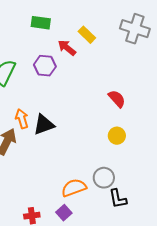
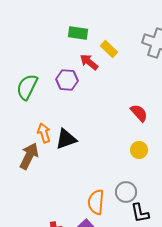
green rectangle: (41, 23) -> (78, 33), moved
orange semicircle: (74, 188) -> (96, 202), turned -65

